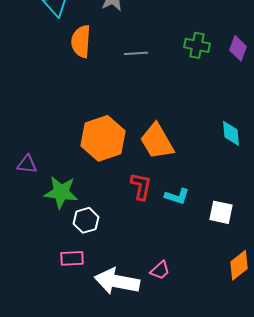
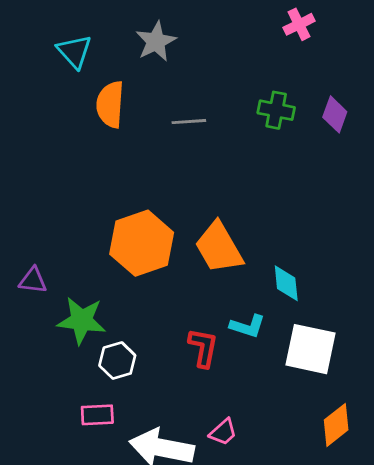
cyan diamond: (231, 133) -> (286, 283), moved
red L-shape: (141, 186) -> (203, 348), moved
white square: (221, 212) -> (310, 349), size x1.5

